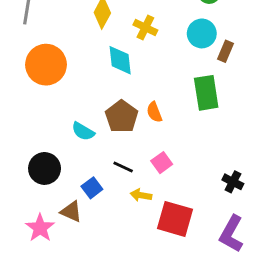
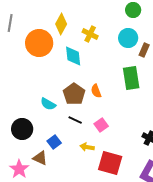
orange circle: (46, 65) -> (39, 43), moved
black line: (123, 167) -> (75, 120), moved

